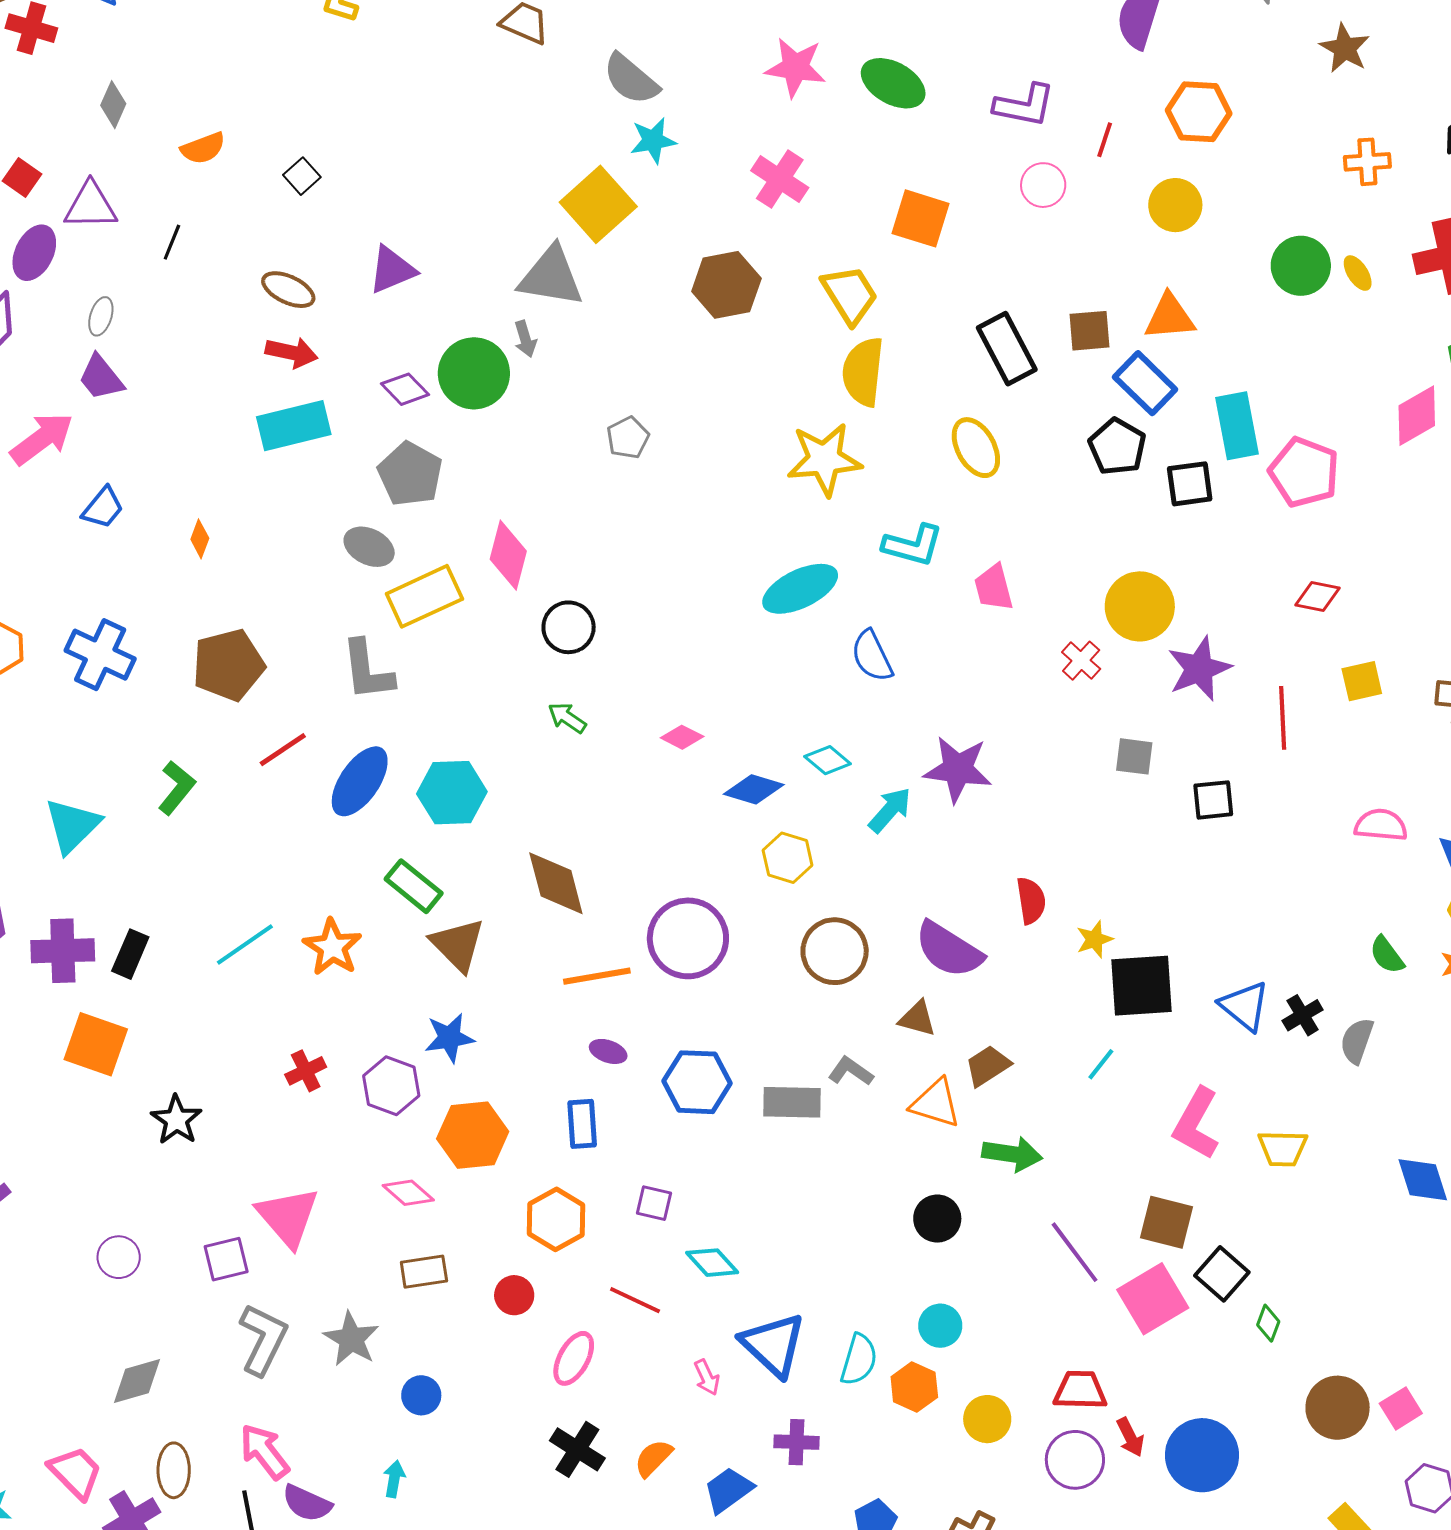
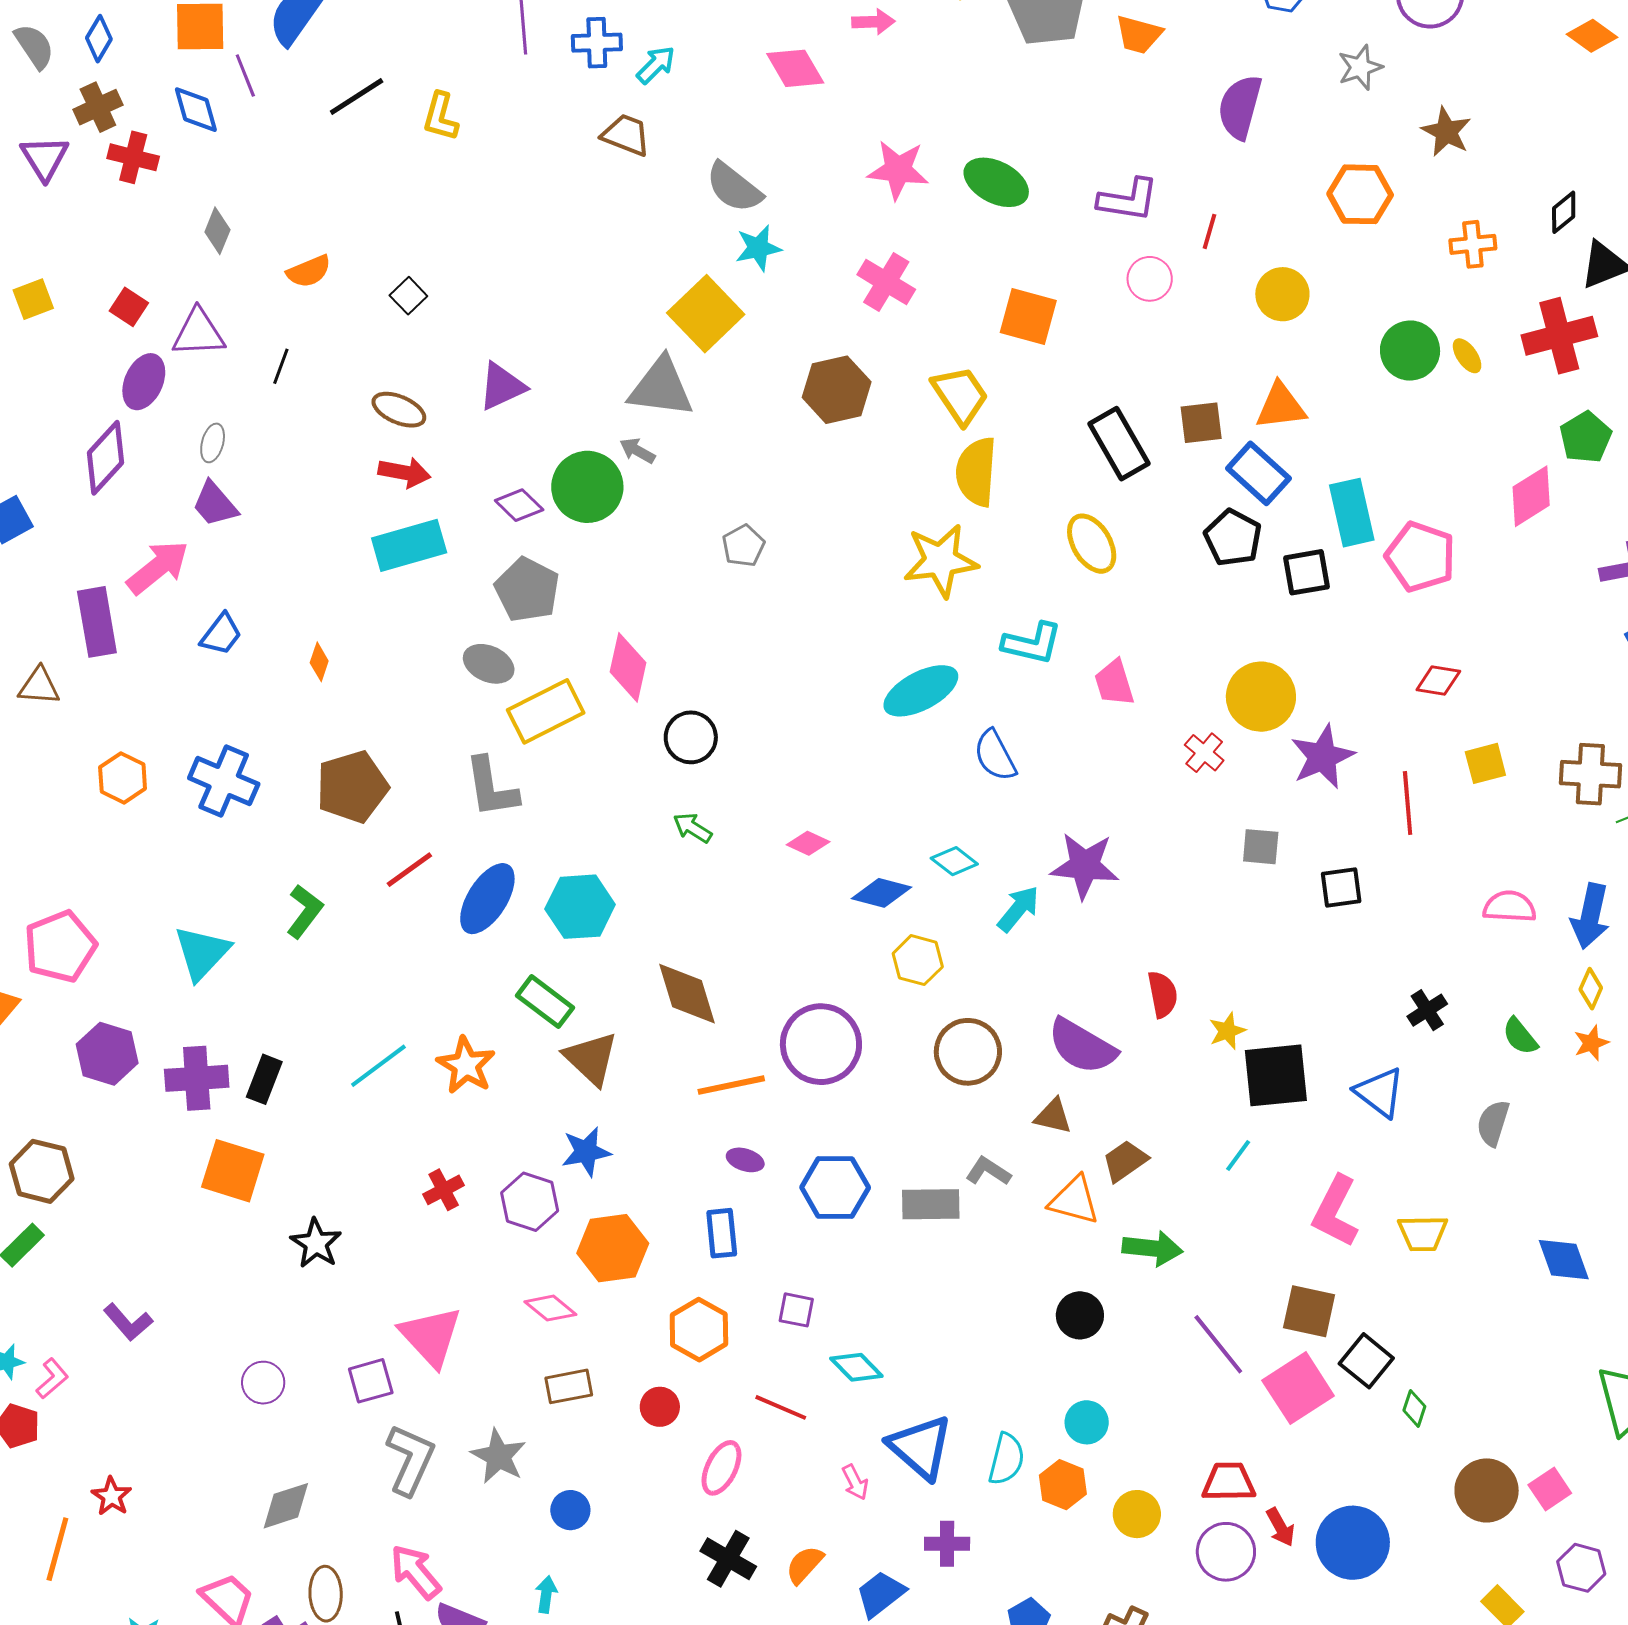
orange hexagon: (1199, 112) -> (1360, 194), moved
gray arrow: (525, 339) -> (637, 451), turned 138
black cross: (1303, 1015) -> (1427, 1010), moved

